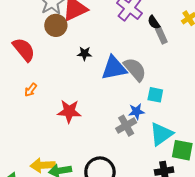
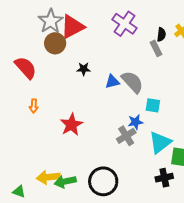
black semicircle: (154, 22) -> (161, 35), moved, turned -136
blue triangle: (114, 68) -> (112, 82), size x0.6
orange arrow: (31, 90) -> (34, 106), turned -32
red star: (69, 111) -> (71, 125), turned -30

